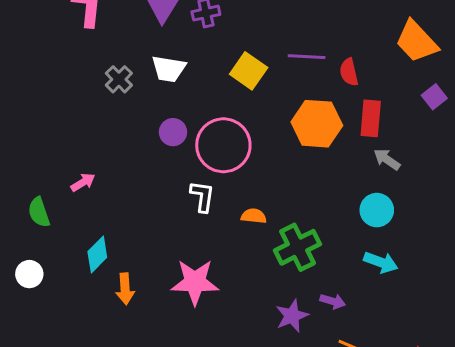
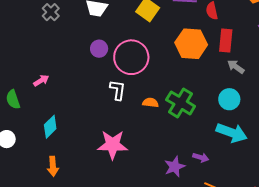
gray cross: (119, 79) -> (51, 12), moved
green cross: (298, 247) -> (181, 103), moved, turned -32
cyan arrow: (381, 262) -> (232, 133), size x1.4
orange arrow: (125, 289) -> (53, 166), moved

